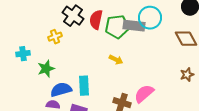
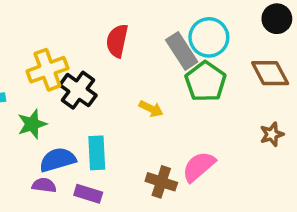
black cross: (73, 16) -> (78, 90), moved
gray rectangle: (134, 26) -> (182, 51), turned 50
green pentagon: (117, 27) -> (205, 82), moved, turned -30
yellow cross: (55, 37) -> (47, 70), size x1.6

